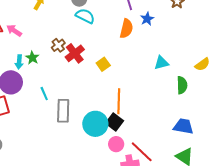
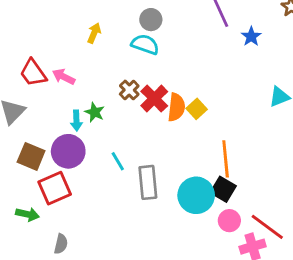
cyan semicircle: (85, 16) -> (145, 44), moved
orange semicircle: (126, 29) -> (176, 107), moved

